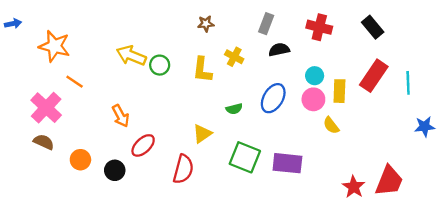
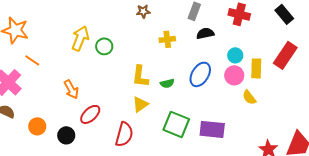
yellow arrow: (131, 56) -> (80, 38), turned 90
yellow cross: (234, 57) -> (167, 39), turned -35
yellow L-shape: (202, 70) -> (140, 76), moved

